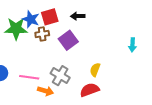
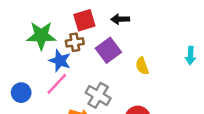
blue star: (31, 19) -> (60, 61), moved
yellow semicircle: (95, 70) -> (142, 66), moved, turned -40
pink line: (29, 77) -> (57, 84), moved, turned -54

